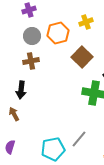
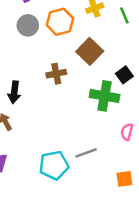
brown cross: (31, 61) -> (56, 74), moved
gray line: (79, 139) -> (86, 153), turned 30

